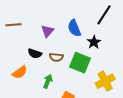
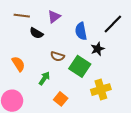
purple triangle: (47, 31) -> (54, 17), moved
black semicircle: (35, 54) -> (36, 33), moved
orange semicircle: (20, 72) -> (18, 64), turned -98

